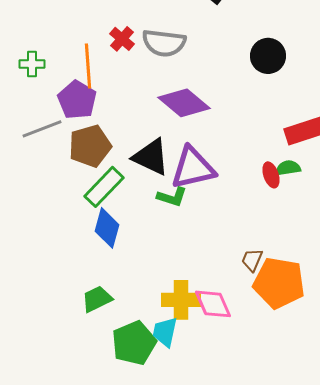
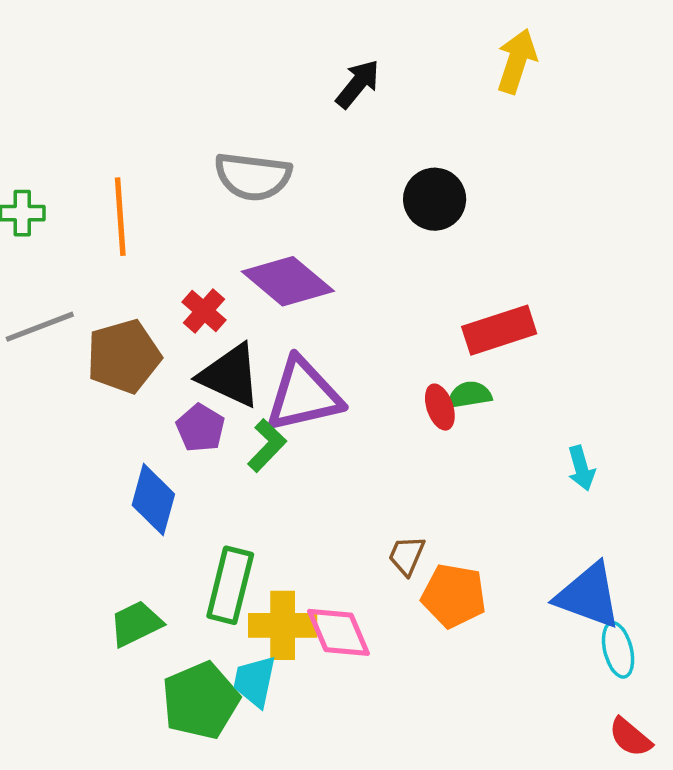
red cross: (122, 39) -> (204, 311), moved
purple pentagon: (77, 100) -> (201, 428), moved, size x0.7
green rectangle: (104, 187) -> (230, 585), moved, turned -30
green L-shape: (172, 197) -> (267, 445), turned -64
orange pentagon: (279, 283) -> (454, 596), size x0.7

